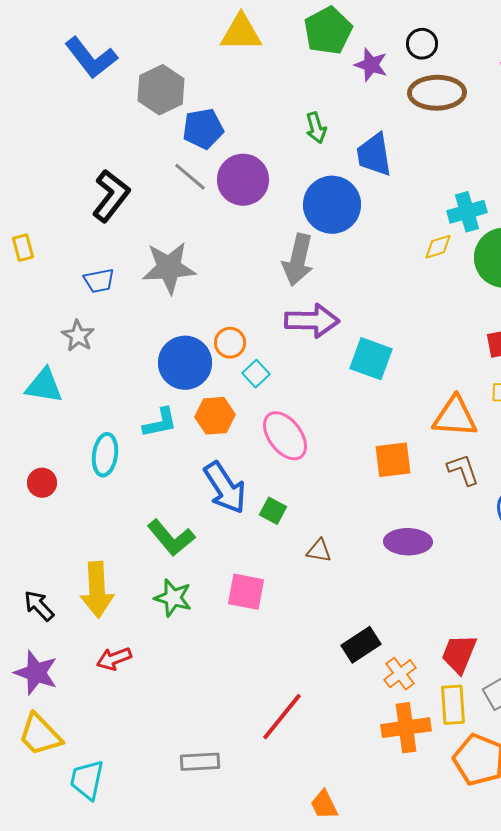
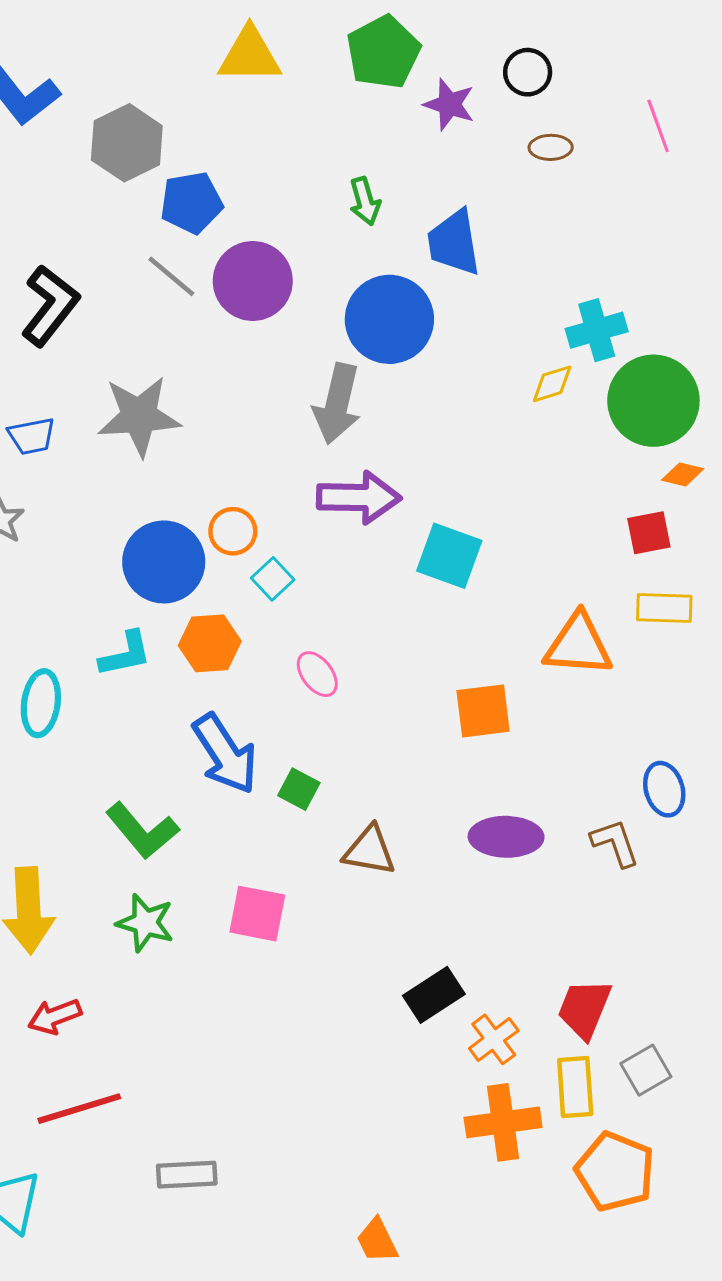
brown ellipse: (437, 93) -> (551, 147), size x0.5
pink ellipse: (285, 436) -> (317, 674), size x0.6
brown L-shape: (463, 470) -> (615, 843), moved
brown triangle: (319, 551) -> (369, 851), size x1.4
red line: (282, 717) -> (79, 1109), moved, turned 34

